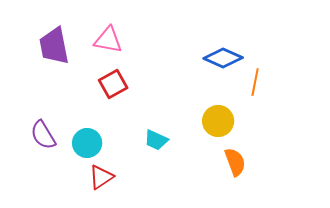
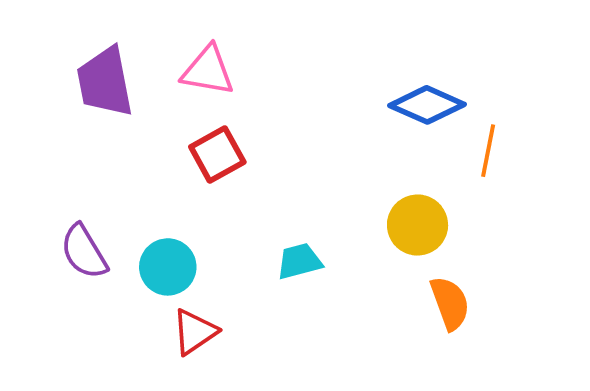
cyan trapezoid: (156, 140) -> (299, 261), turned 140

